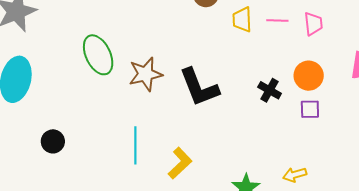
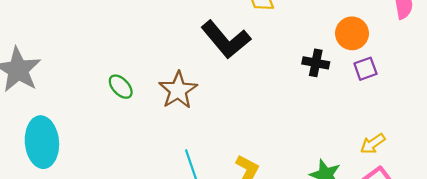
green ellipse: (98, 55) -> (121, 87), size x0.6
black L-shape: (199, 87) -> (226, 40), moved

